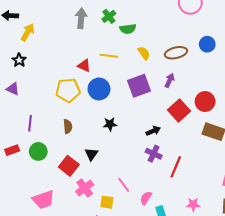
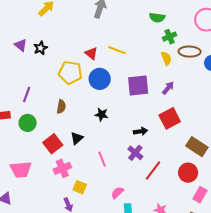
green cross: (109, 16) -> (170, 37), moved
green semicircle: (128, 29) -> (157, 18), moved
yellow semicircle: (144, 53) -> (166, 58), moved
brown ellipse: (176, 53) -> (190, 52), moved
black star: (19, 60) -> (40, 48), moved
purple triangle: (13, 89) -> (21, 45), moved
red circle: (205, 101) -> (188, 173), moved
pink line: (124, 185) -> (102, 159), moved

